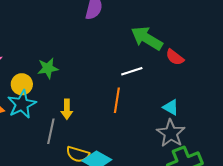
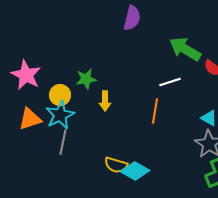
yellow arrow: (67, 109) -> (105, 101), moved
gray line: (51, 131) -> (63, 142), moved

